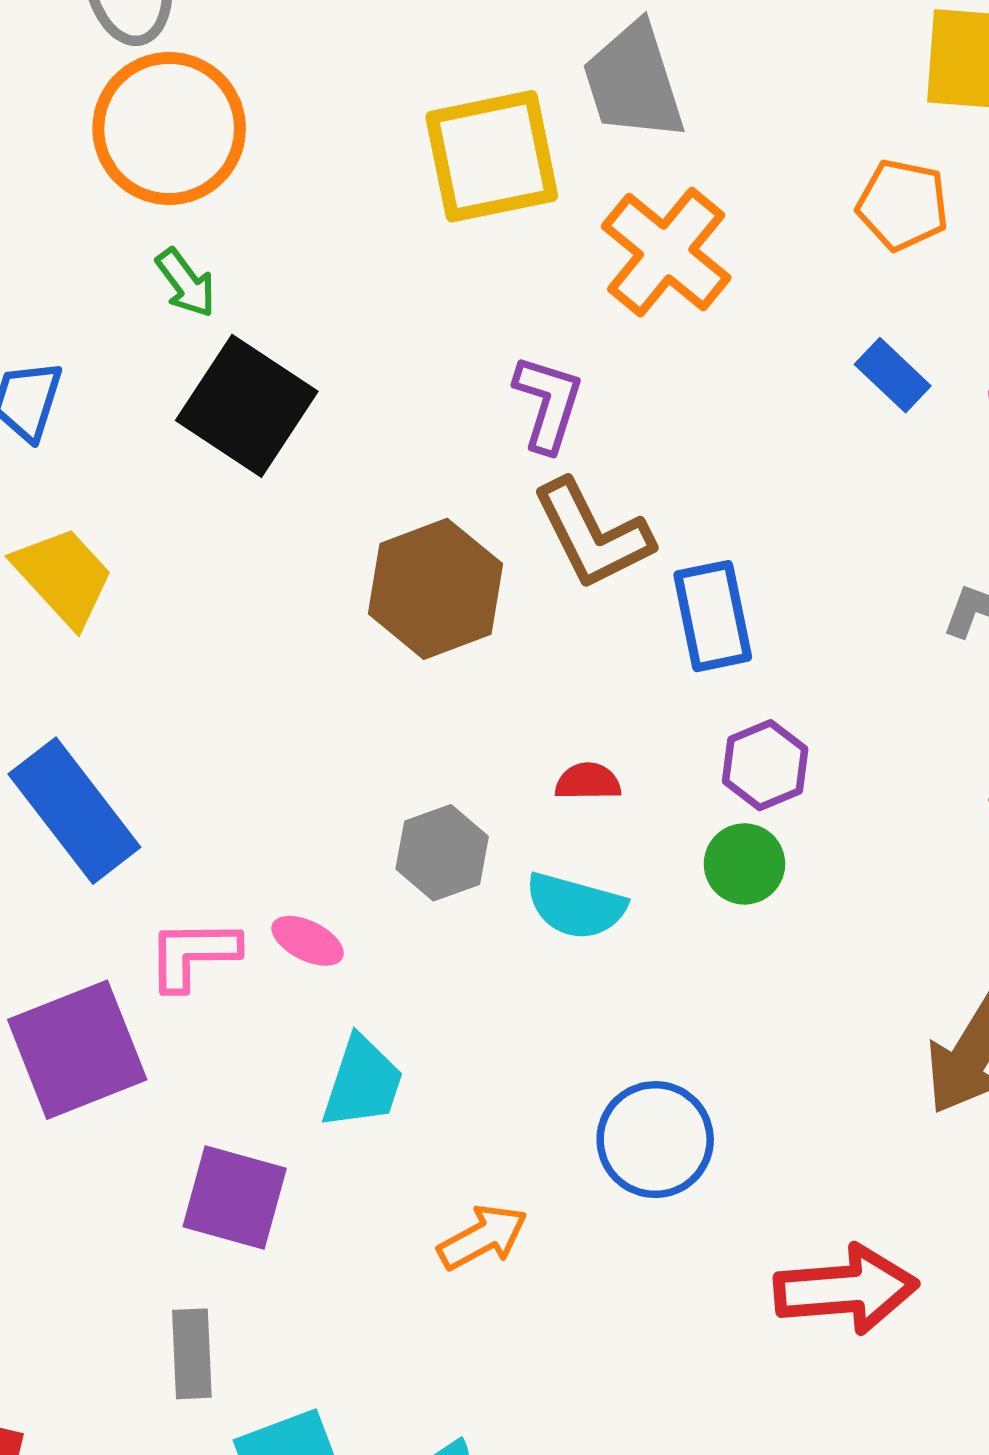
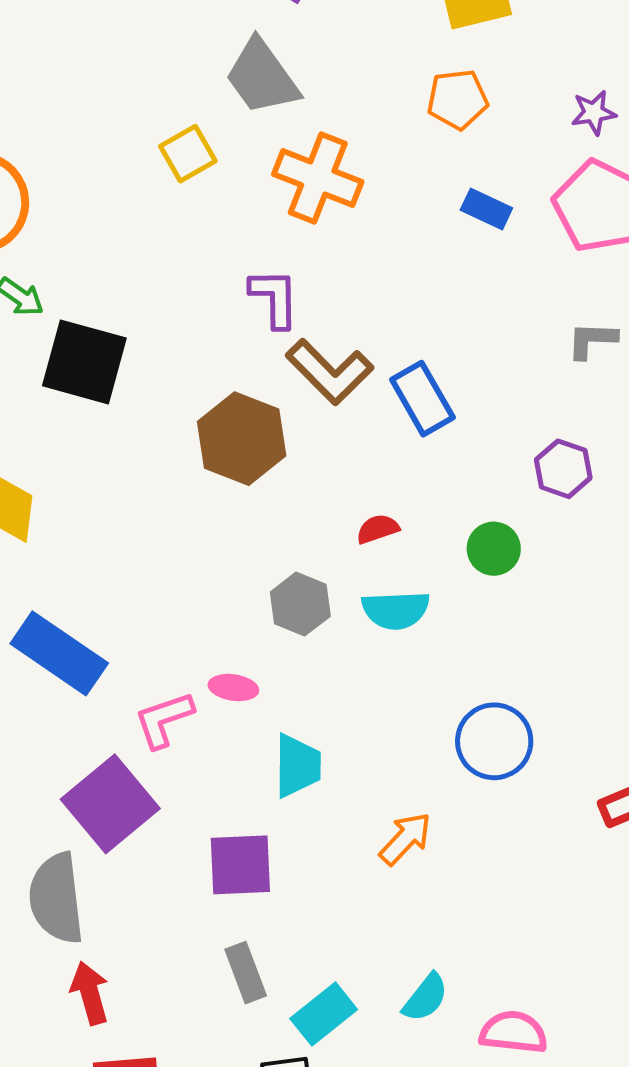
yellow square: (492, 156) -> (188, 154), size x0.6
purple hexagon: (765, 765) -> (563, 469), moved

